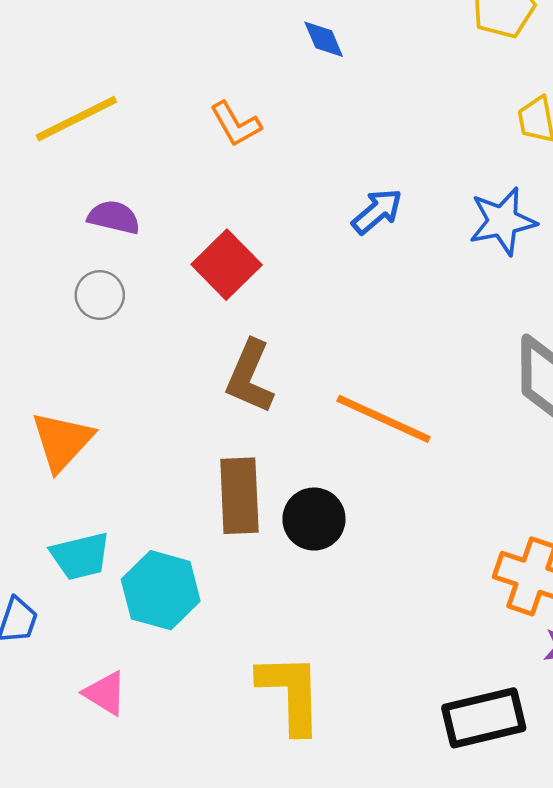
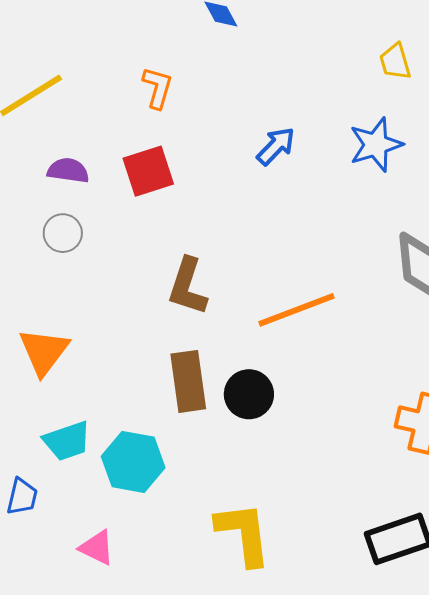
orange L-shape: (236, 124) -> (157, 88), turned -129
red square: (227, 265) -> (148, 171), moved, turned 32
orange line: (384, 419) -> (296, 310), turned -40

